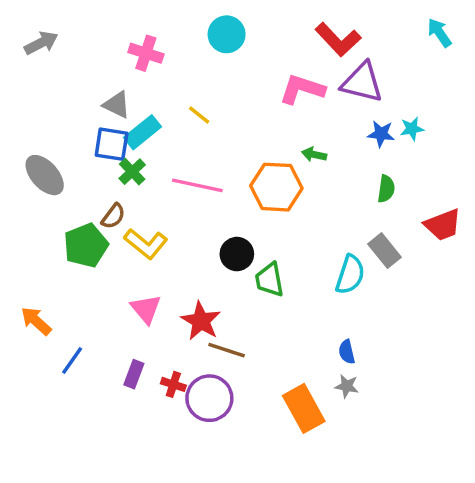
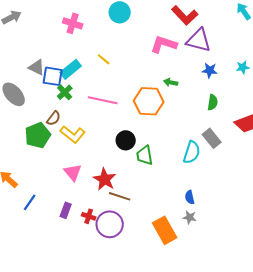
gray triangle: (117, 105) -> (37, 67), moved
cyan star: (412, 129) -> (243, 67), moved

